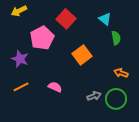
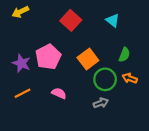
pink pentagon: (42, 38) -> (48, 57), moved
green semicircle: (116, 38) -> (124, 55), moved, turned 32
green circle: (116, 99) -> (105, 79), moved

